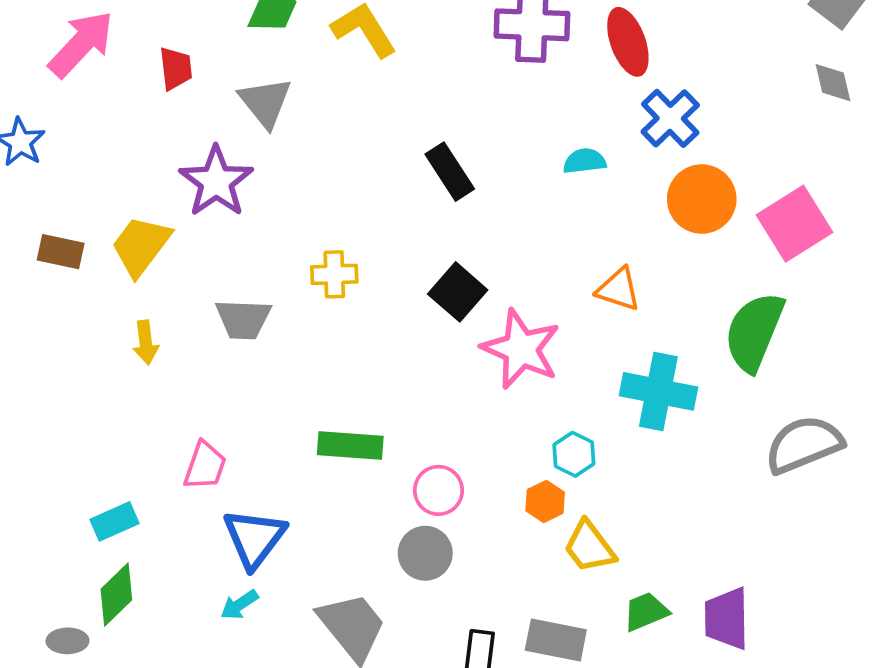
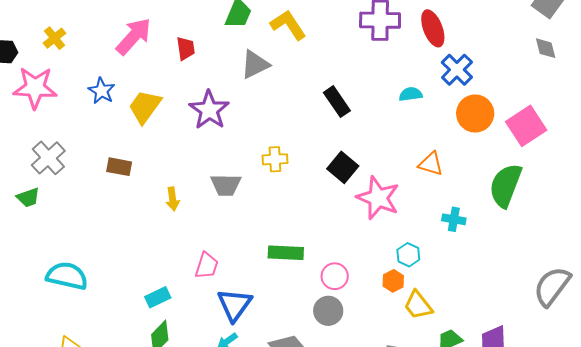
gray triangle: (265, 102) -> (255, 64), moved, turned 44
yellow trapezoid: (141, 246) -> (145, 107), moved
brown rectangle: (61, 252) -> (119, 167), moved
cyan cross: (658, 391) -> (454, 219), size x0.6
gray semicircle: (804, 444) -> (552, 286), moved, turned -30

